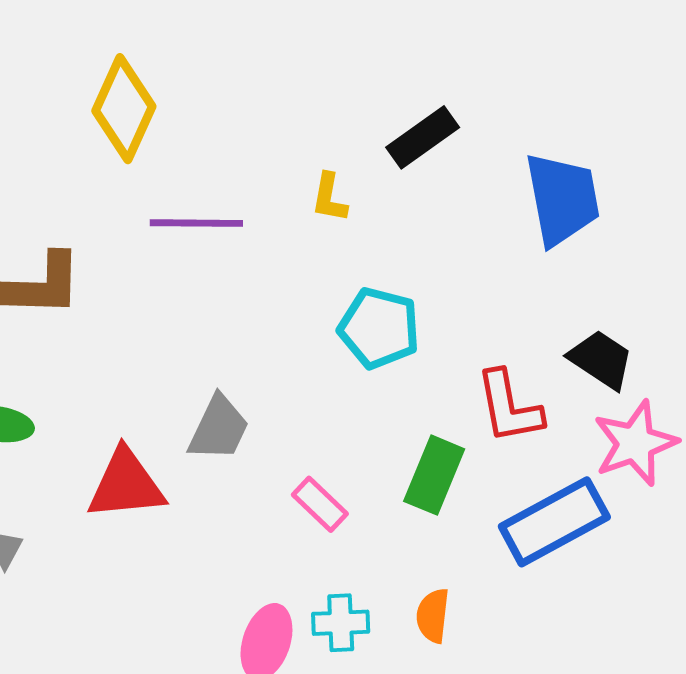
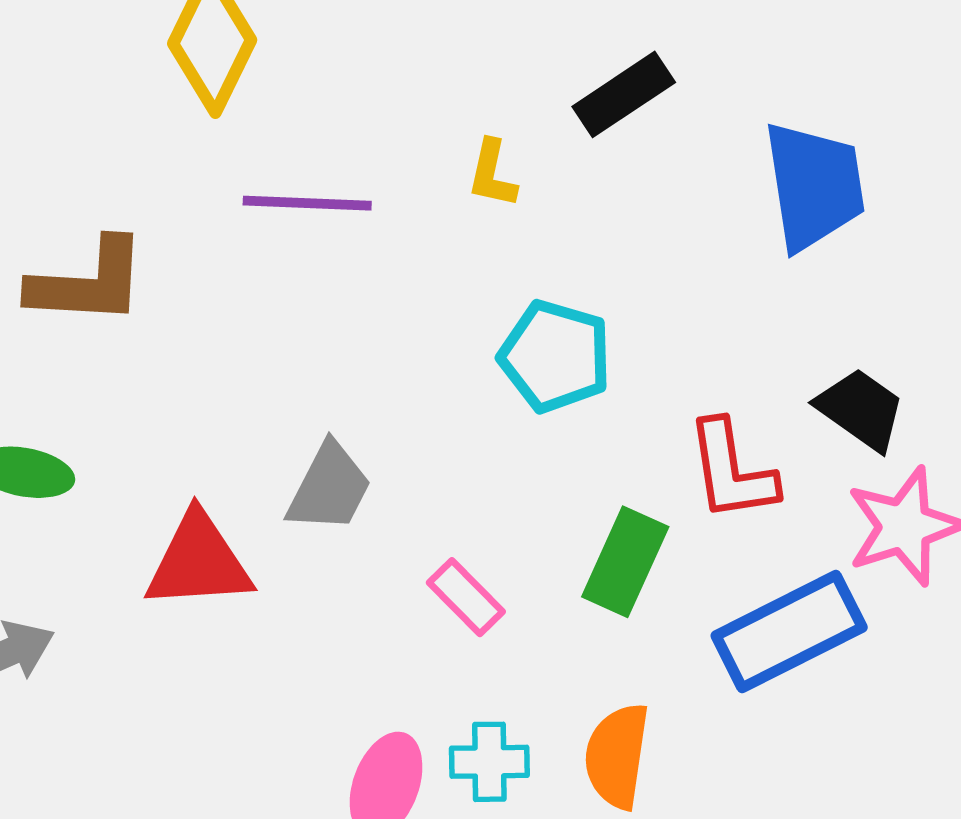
orange semicircle: (433, 616) -> (617, 756), size x1.4

